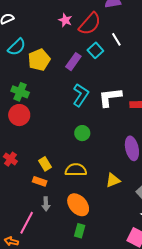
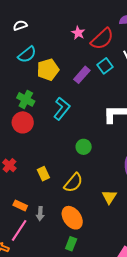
cyan L-shape: (81, 95) -> (62, 109), moved
yellow semicircle: (76, 170) -> (73, 183), turned 125
yellow triangle: (113, 180) -> (109, 197), turned -42
orange rectangle: (40, 181) -> (20, 205), moved

